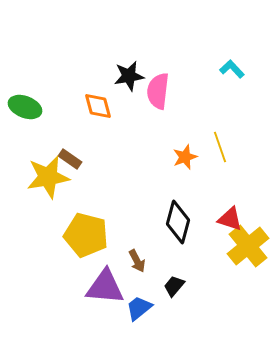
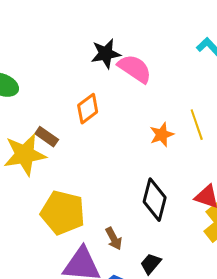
pink semicircle: (158, 91) -> (135, 69), turned 117
orange diamond: (98, 106) -> (88, 109), moved, turned 68

